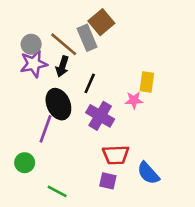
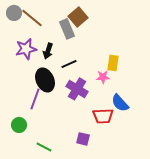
gray circle: (31, 44) -> (14, 13), moved
brown line: (64, 44) -> (32, 18), moved
black line: (90, 83) -> (69, 64), turned 42
red trapezoid: (116, 155) -> (103, 116), moved
blue semicircle: (148, 173) -> (120, 103), moved

